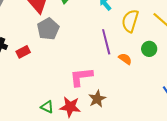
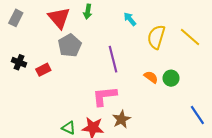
purple line: (106, 42) -> (113, 59), moved
green circle: (149, 49) -> (171, 78), moved

